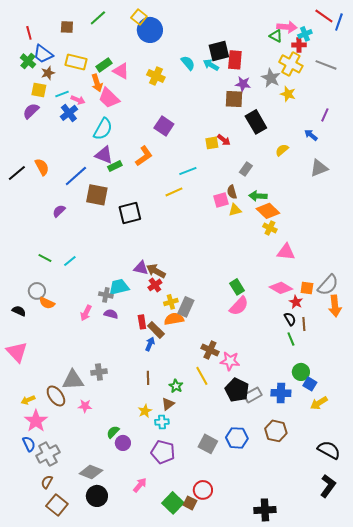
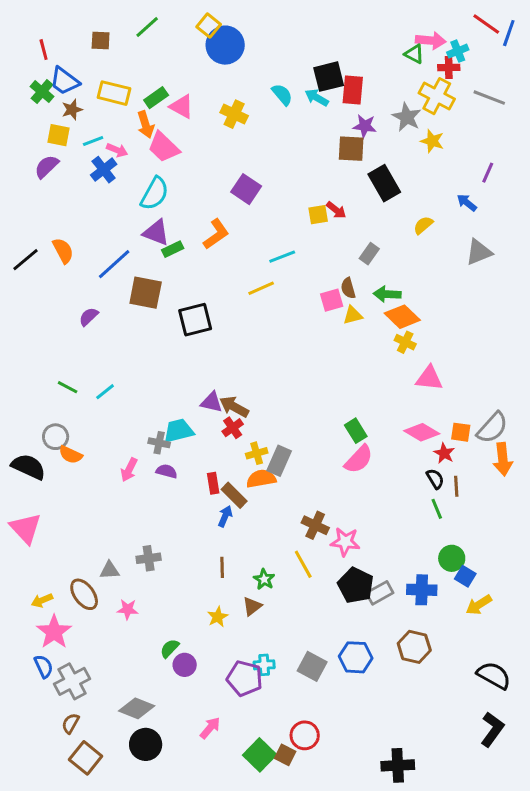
black semicircle: (19, 311) -> (29, 467), size x1.6
gray triangle: (73, 380) -> (110, 570), size x0.6
cyan cross: (162, 422) -> (264, 665), moved

